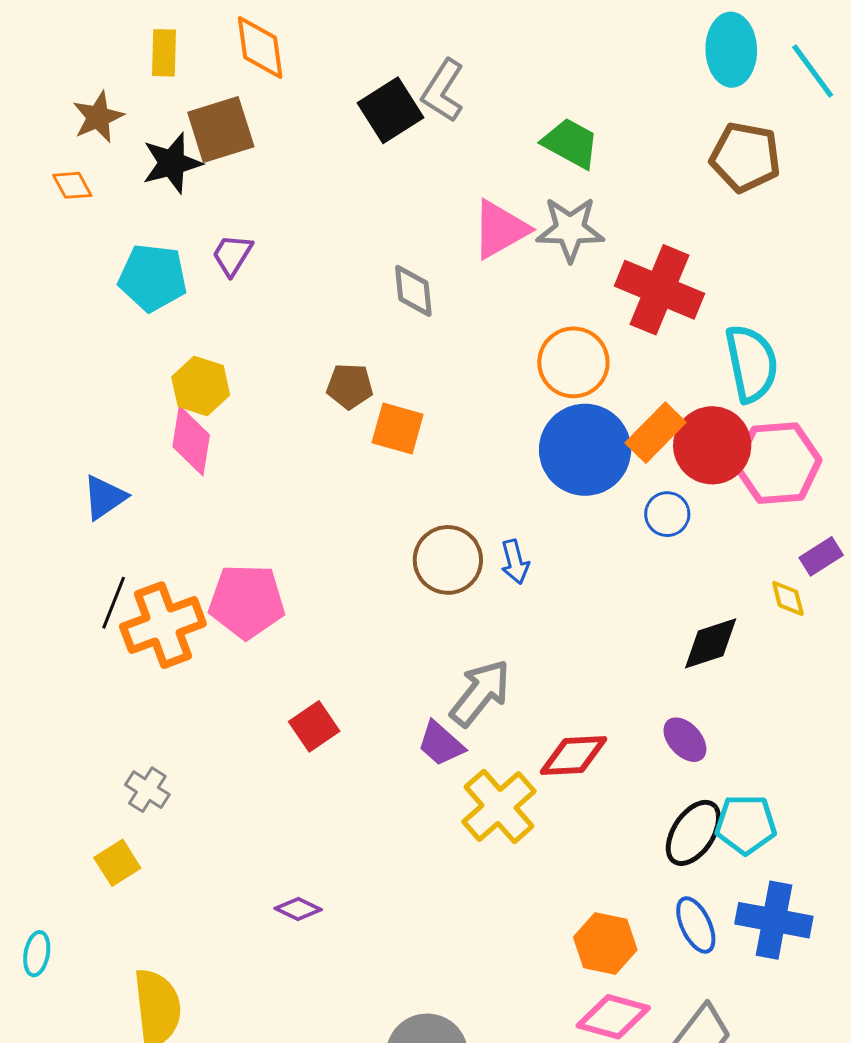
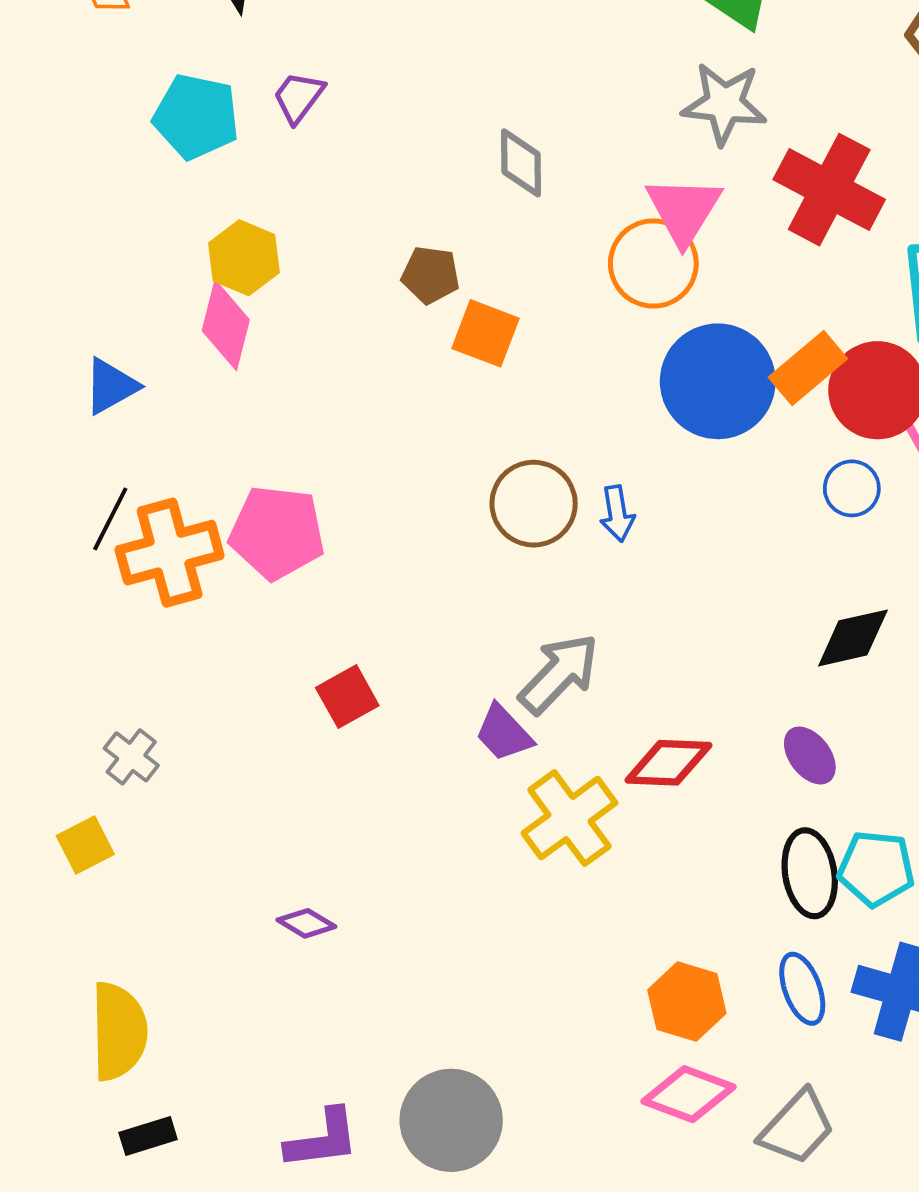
pink triangle: (500, 229) -> (684, 210), moved, turned -34
orange circle: (573, 362) -> (653, 263), moved
blue circle: (667, 514) -> (852, 488), moved
black ellipse: (693, 833) -> (810, 873), turned -48

